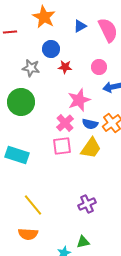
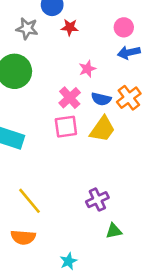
pink circle: (99, 67) -> (124, 27), moved
pink star: (79, 100) -> (87, 69), size x0.6
green triangle: (83, 242) -> (114, 231), moved

